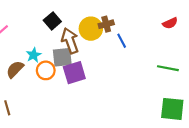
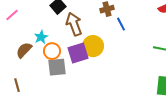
yellow circle: (91, 29) -> (93, 46), moved
gray square: (62, 57) -> (57, 67), moved

